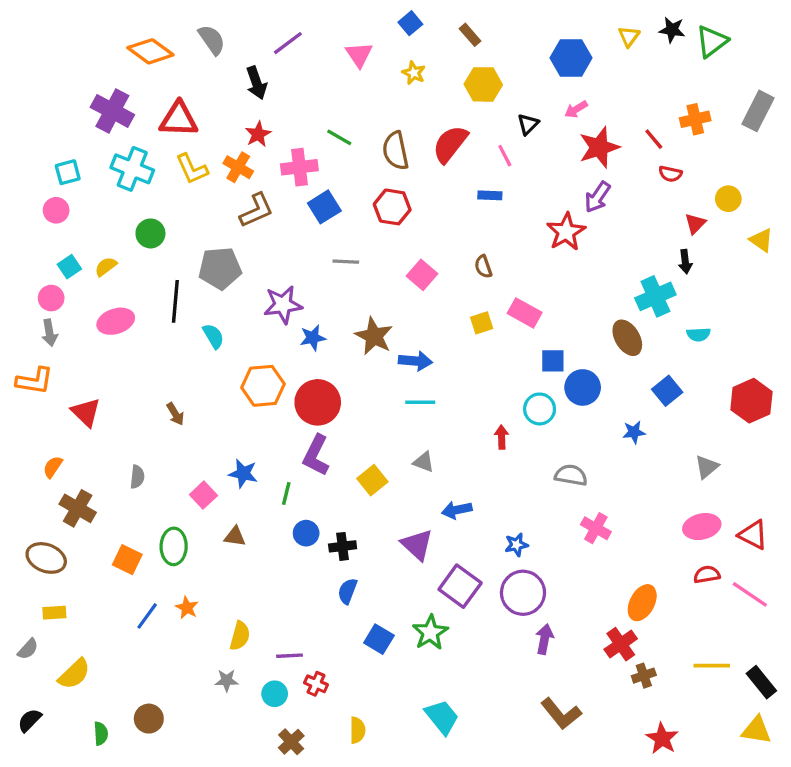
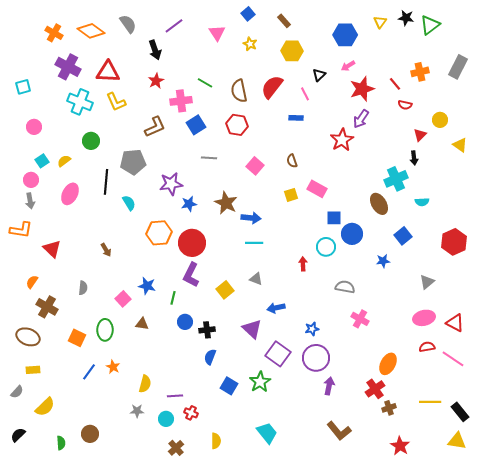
orange cross: (238, 167) -> (54, 33), moved
cyan square: (68, 172) -> (23, 87), moved
pink ellipse: (116, 321) -> (70, 194), turned -45

